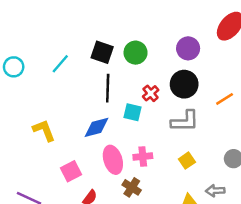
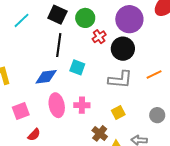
purple circle: (188, 48) -> (129, 19), size x1.4
red cross: (151, 93) -> (99, 37), moved
orange line: (225, 99) -> (154, 74), moved
brown cross: (132, 187) -> (100, 133), moved

